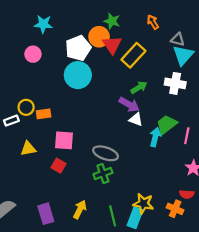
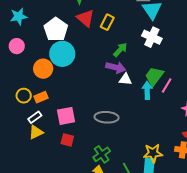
orange circle: (99, 37) -> (43, 69), moved
yellow rectangle: (133, 55) -> (107, 22), size x0.7
white cross: (175, 83) -> (152, 37), turned 30
white rectangle: (11, 121) -> (35, 117), moved
pink line: (187, 136) -> (167, 86), moved, turned 35
green cross: (103, 174) -> (102, 154), moved

